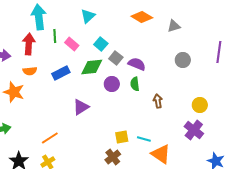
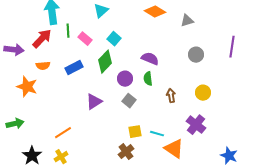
red arrow: (29, 44) -> (42, 39), turned 40
gray square: (116, 58) -> (129, 101), moved
green diamond: (92, 67) -> (105, 62), turned -40
yellow circle: (200, 105) -> (203, 93), moved
purple cross: (194, 130) -> (196, 125), moved

